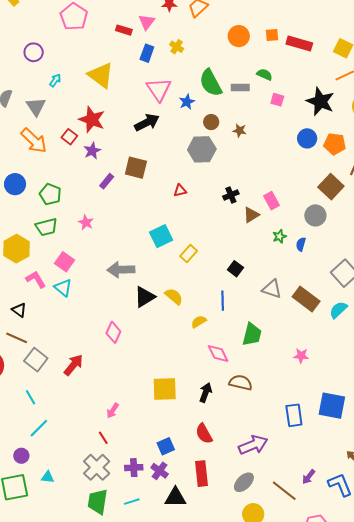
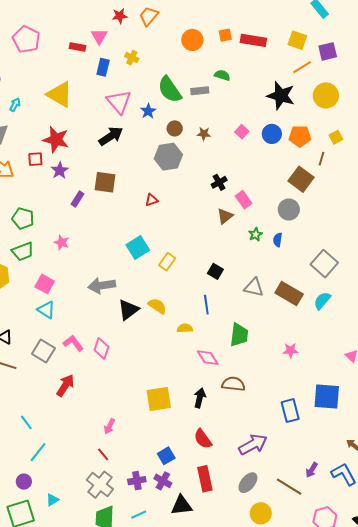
pink square: (277, 100) -> (242, 132), moved, turned 32
red square: (69, 137) -> (35, 159), turned -35
black cross: (231, 195) -> (219, 182), moved
pink L-shape: (36, 279) -> (73, 343), moved
yellow semicircle: (199, 322) -> (185, 328), turned 35
gray square: (36, 360) -> (43, 351), moved
cyan triangle: (48, 477) -> (52, 500), turned -32

